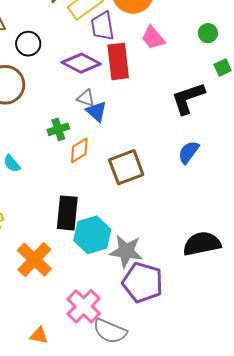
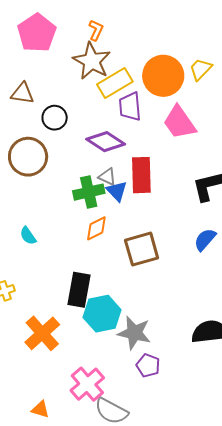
pink trapezoid: (153, 38) -> (179, 122), size x1.4
red rectangle: (118, 61) -> (141, 175), moved
green cross: (58, 129) -> (89, 192), moved, size x1.4
purple pentagon: (143, 282) -> (148, 365), size x0.6

